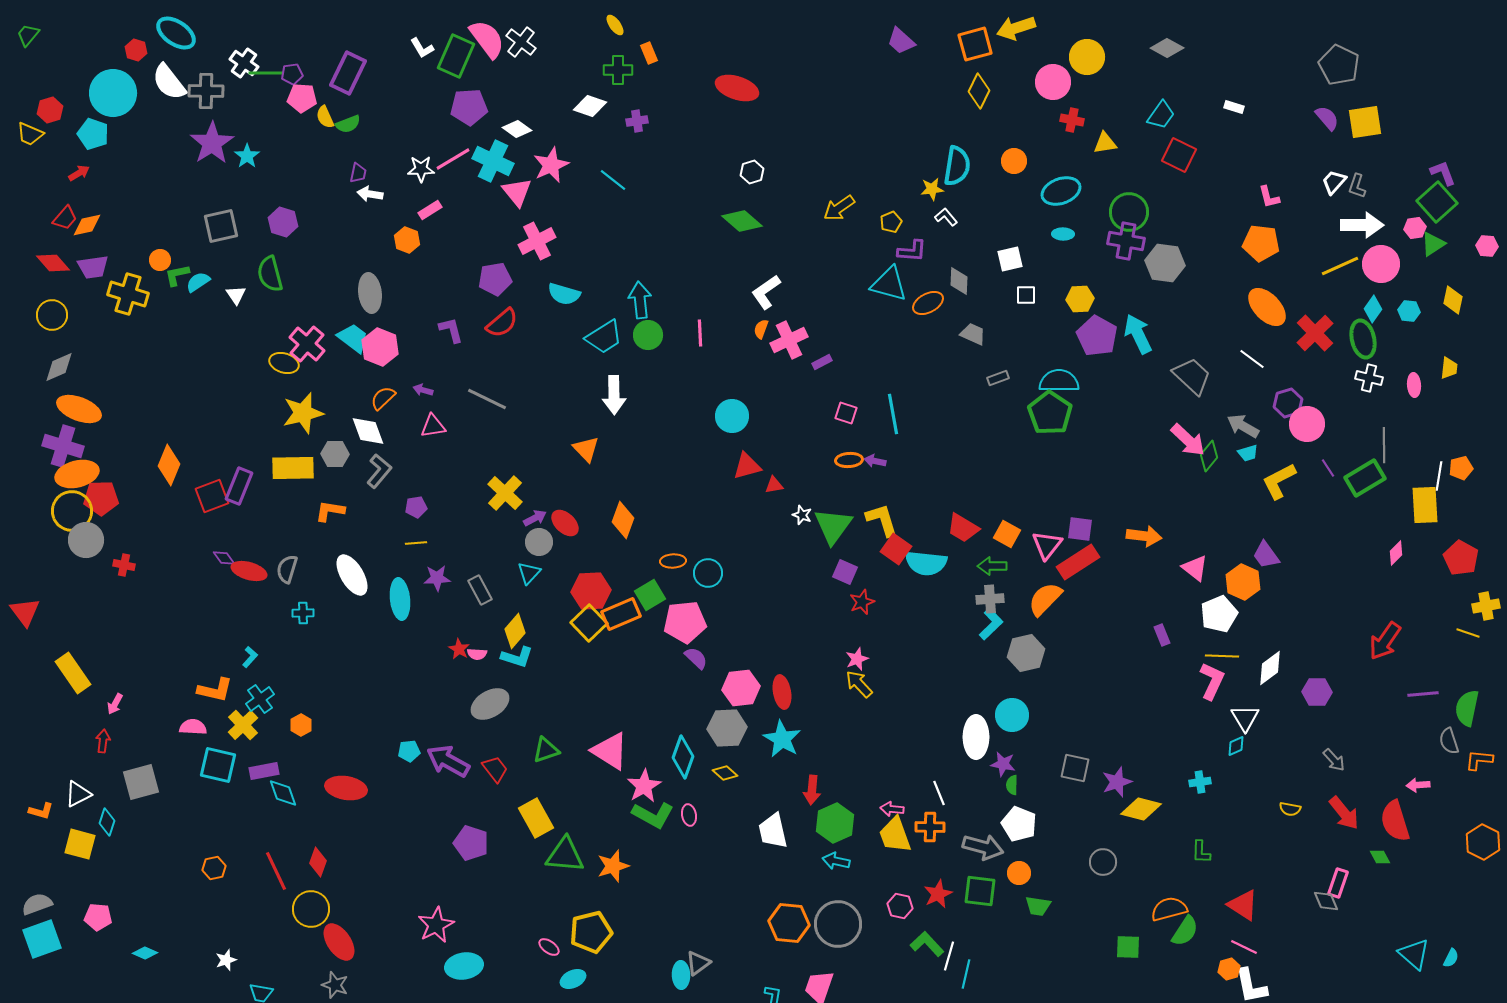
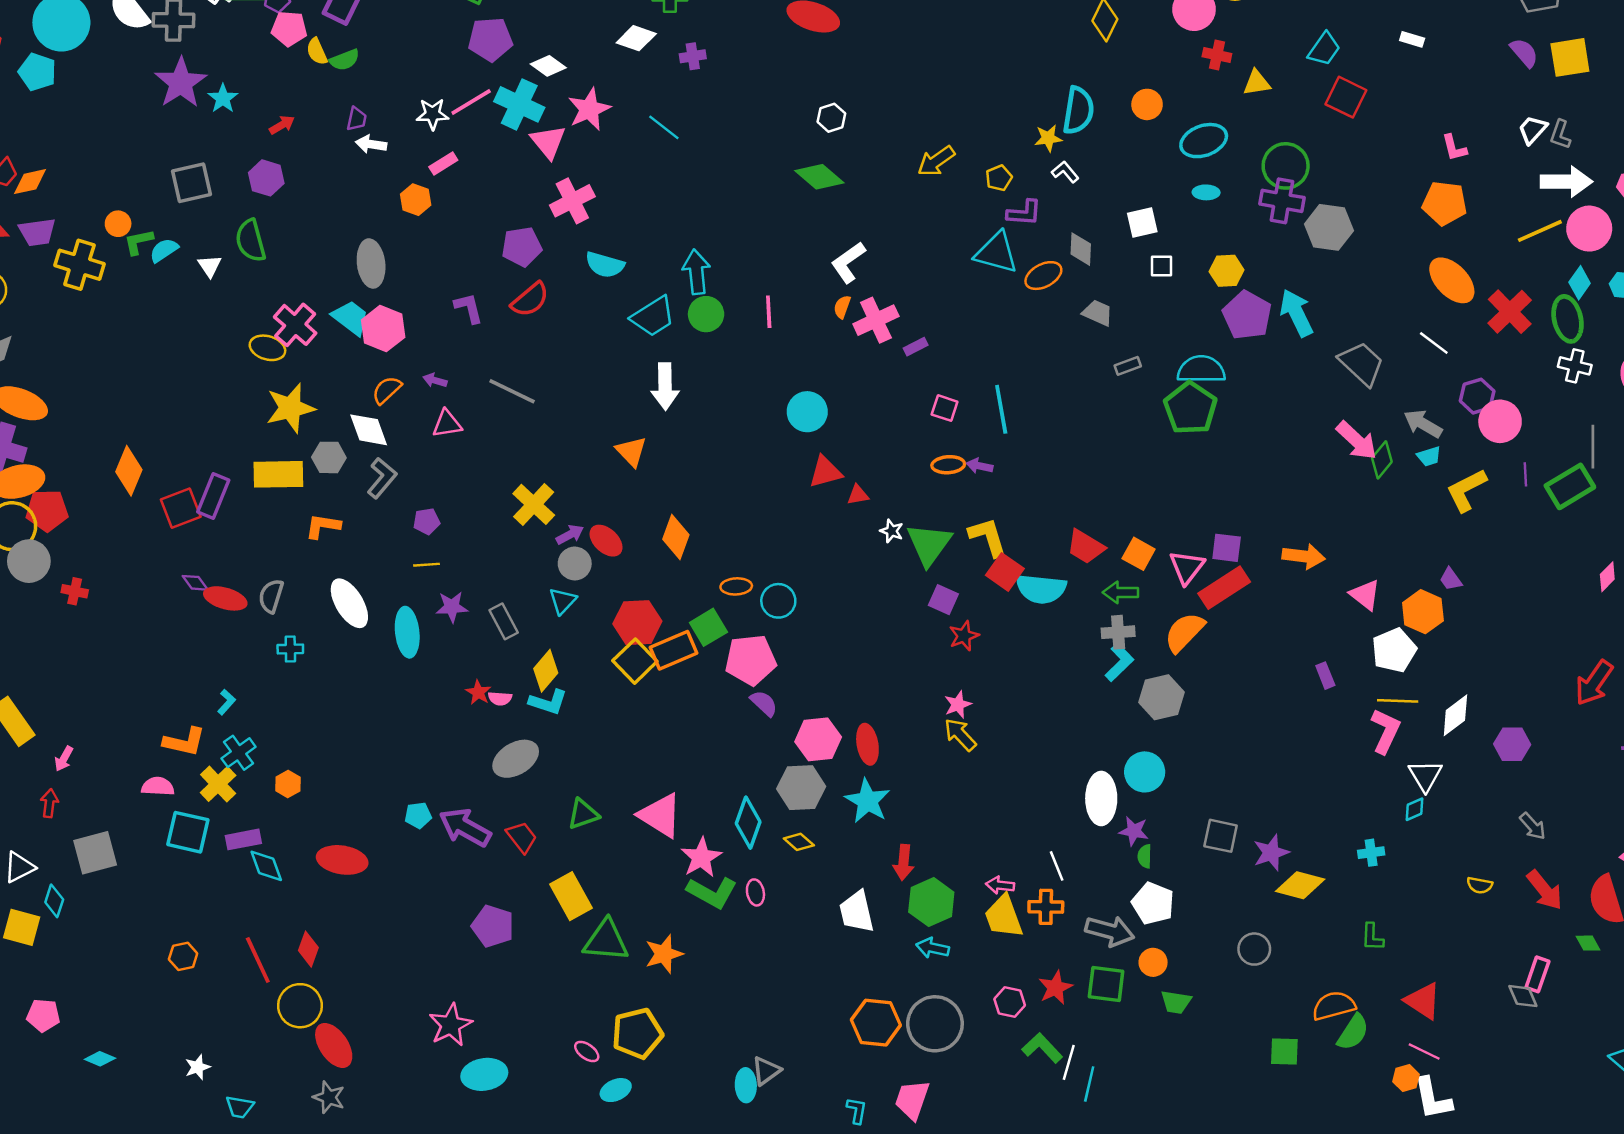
red arrow: (79, 173) -> (282, 125), moved
purple line: (1328, 468) -> (1525, 474), turned 30
purple trapezoid: (1266, 555) -> (1451, 579), size x0.7

